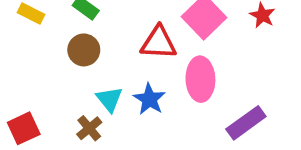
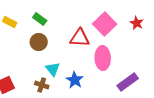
blue star: (149, 99) -> (75, 80), moved
brown cross: (89, 128) -> (42, 85), turned -32

